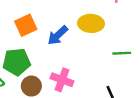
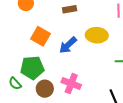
orange square: (26, 25) -> (41, 36), turned -36

